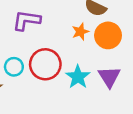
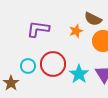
orange star: (80, 32) -> (76, 31), moved

